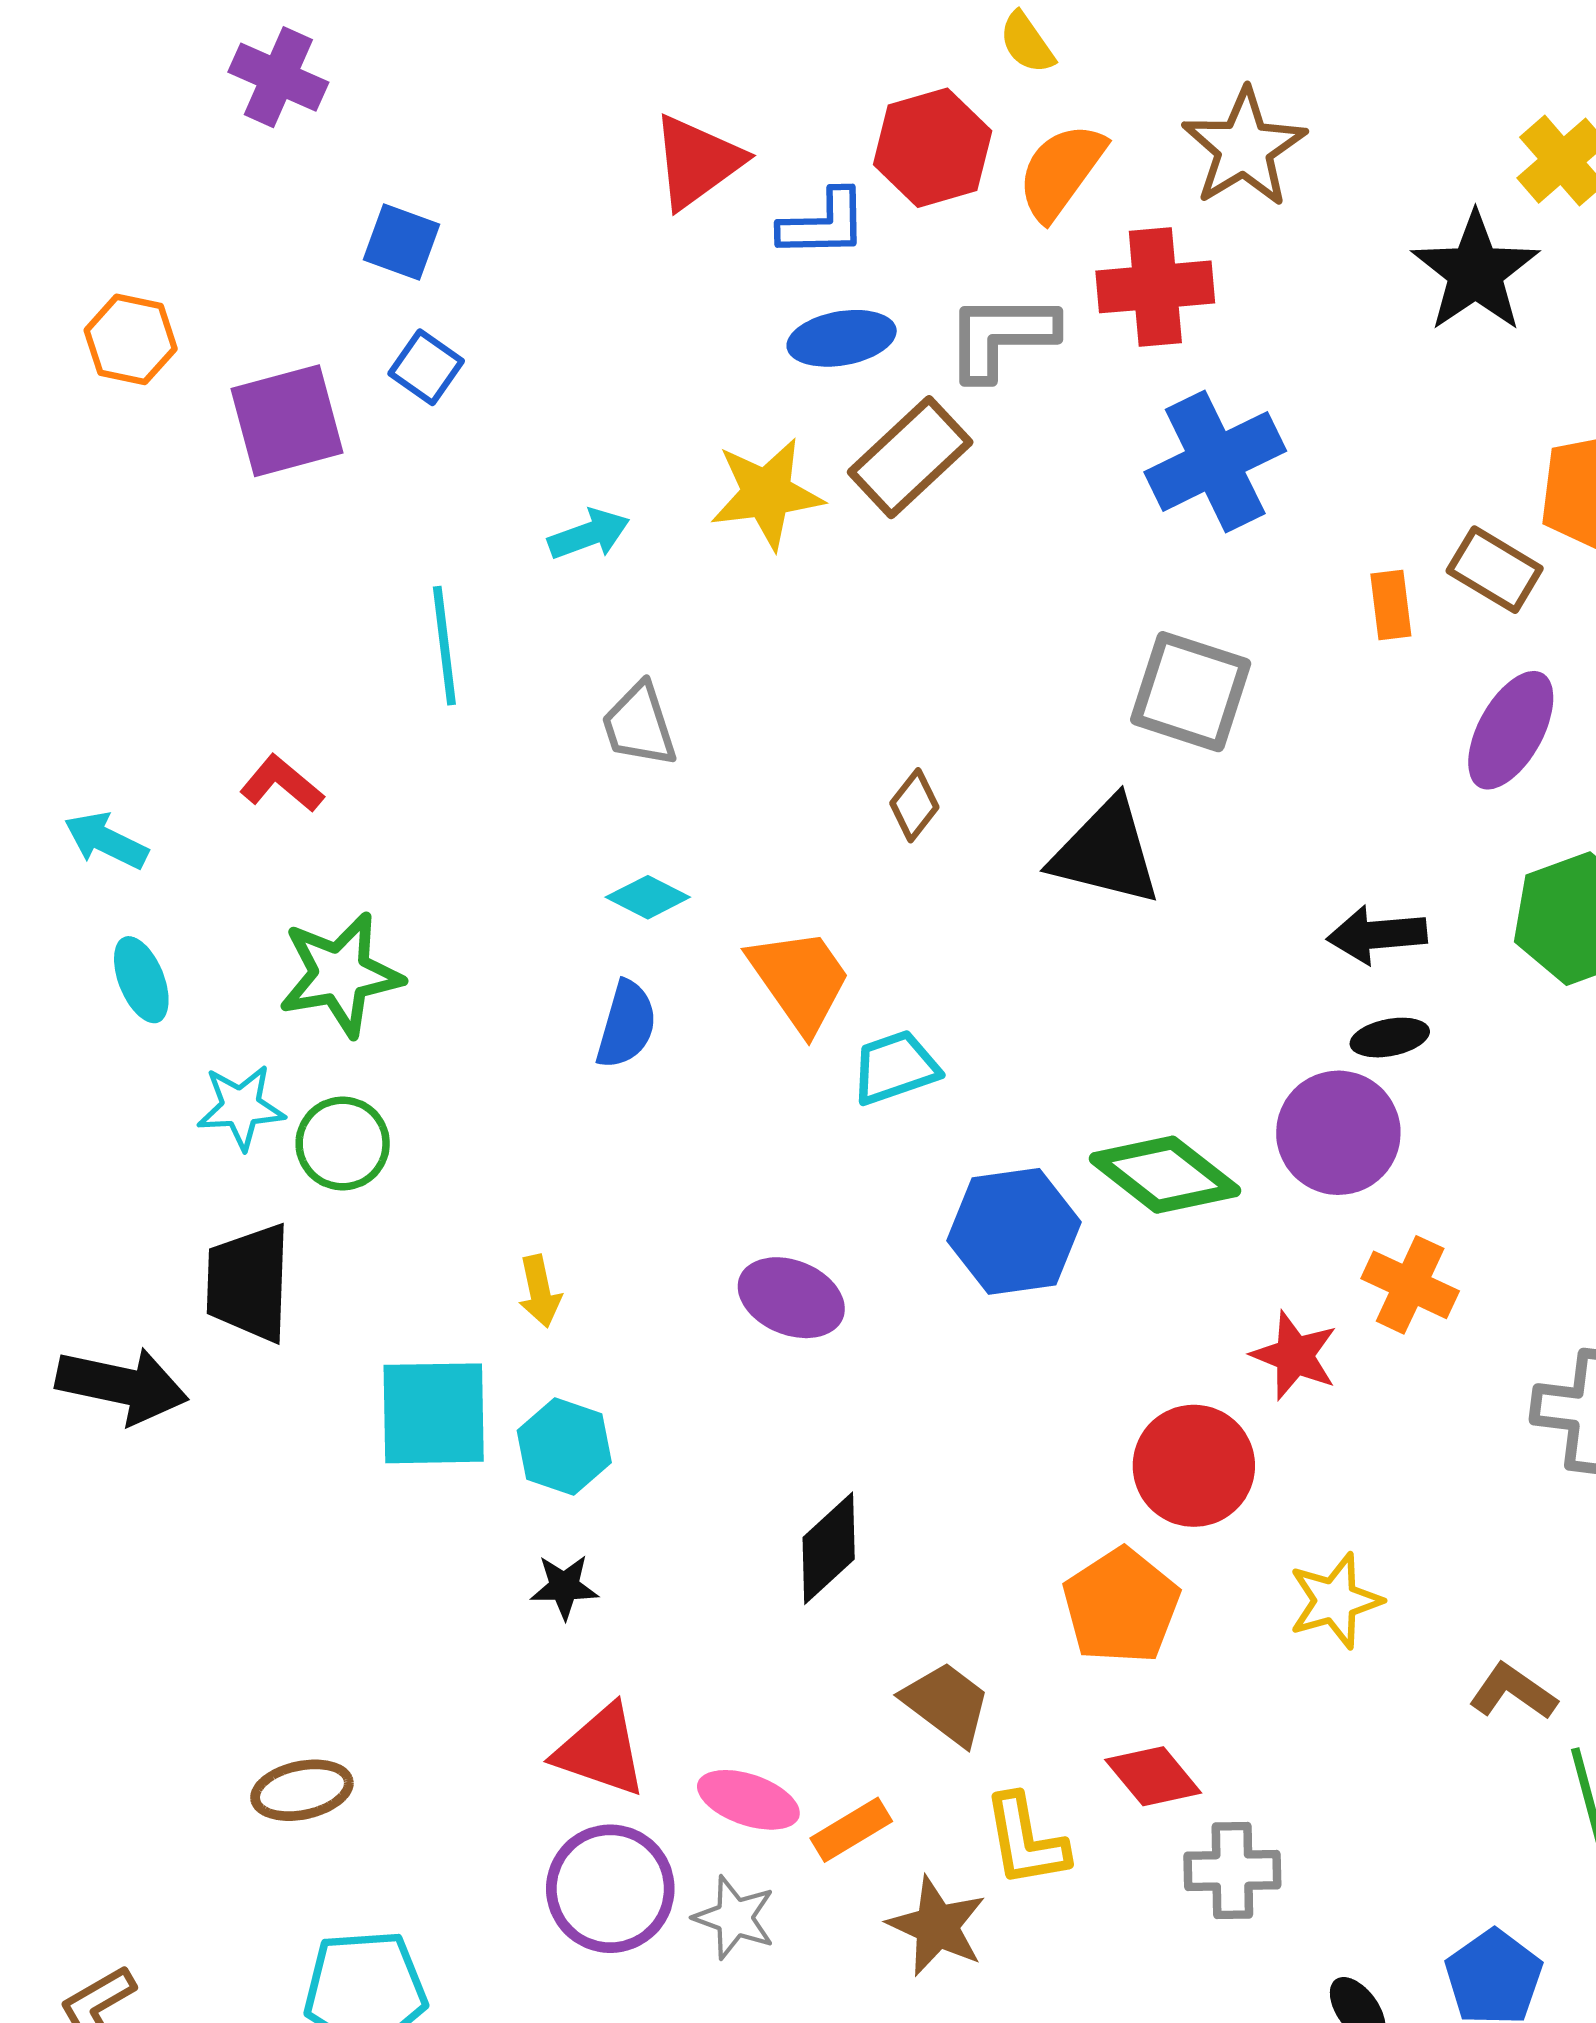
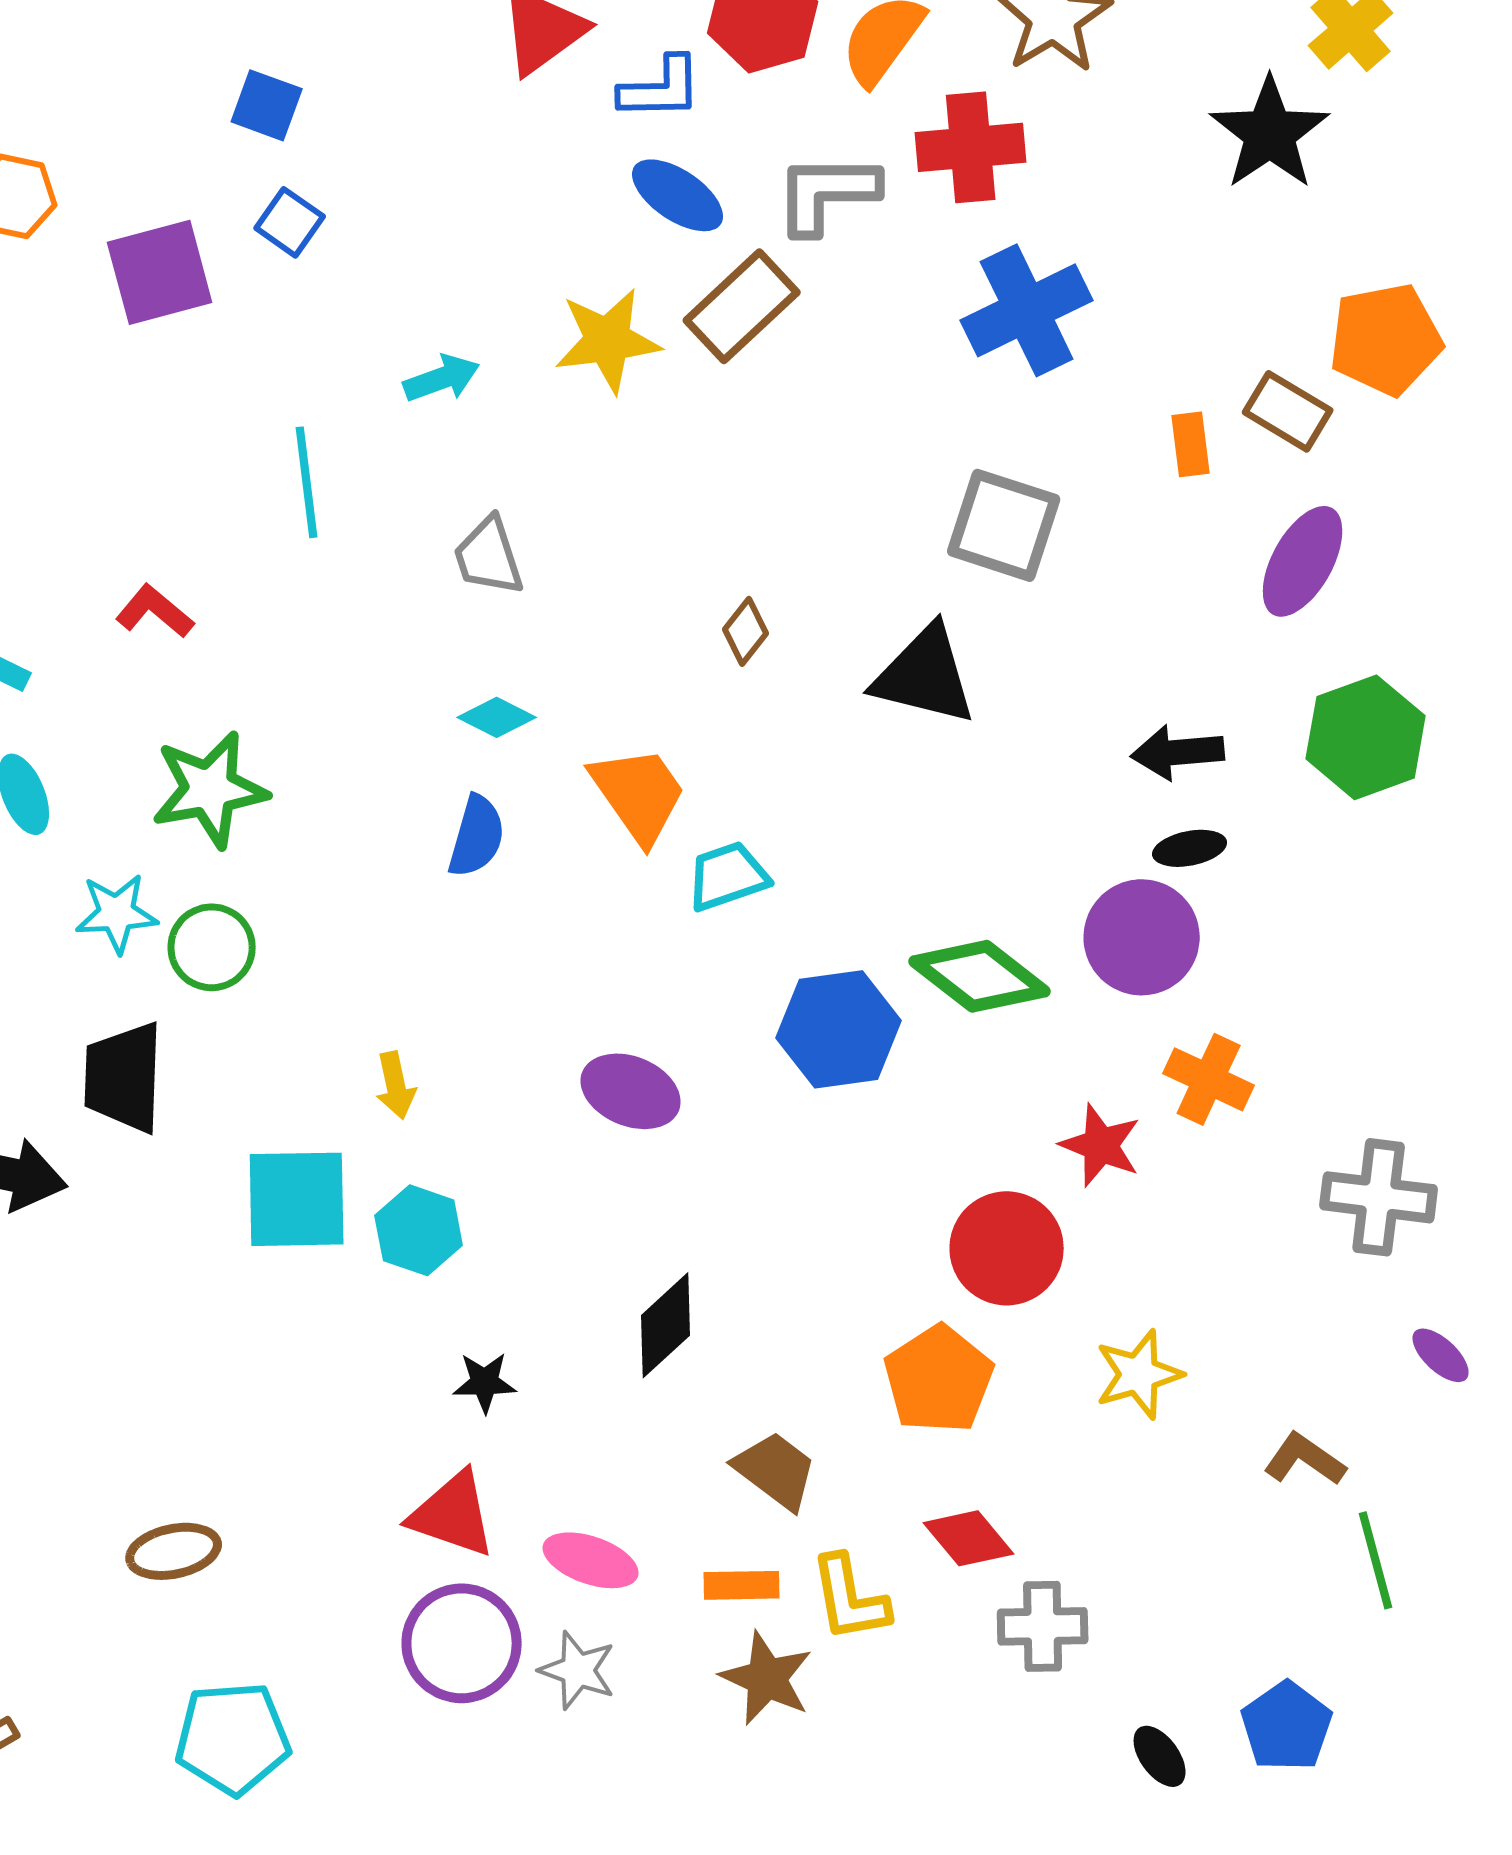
blue ellipse: (842, 338) -> (678, 195), turned 44
black star: (564, 1587) -> (485, 1382), moved
orange rectangle: (851, 1830) -> (742, 1585), moved, turned 30

